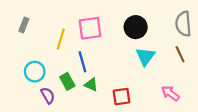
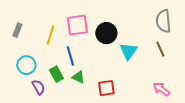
gray rectangle: (24, 25) -> (17, 30), moved
black circle: (136, 27) -> (106, 33), moved
pink arrow: (170, 93) -> (161, 89), moved

